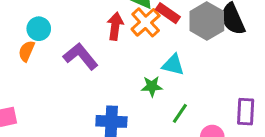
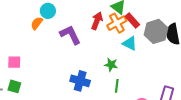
cyan triangle: (173, 65) -> (130, 43), moved
green line: (180, 113) -> (117, 86), moved, turned -40

